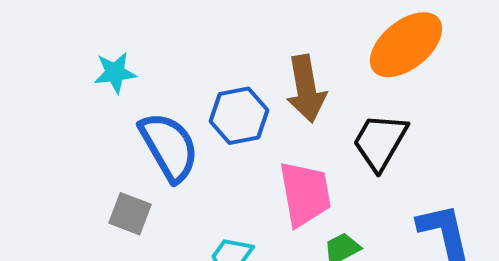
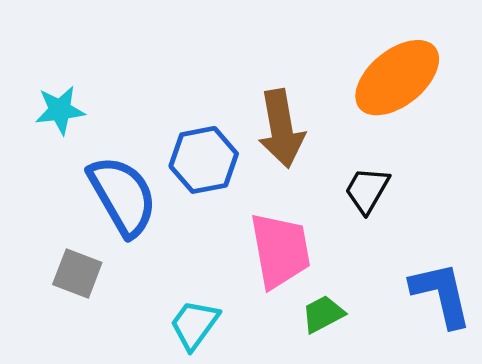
black trapezoid: (380, 142) -> (367, 190), size x0.7

